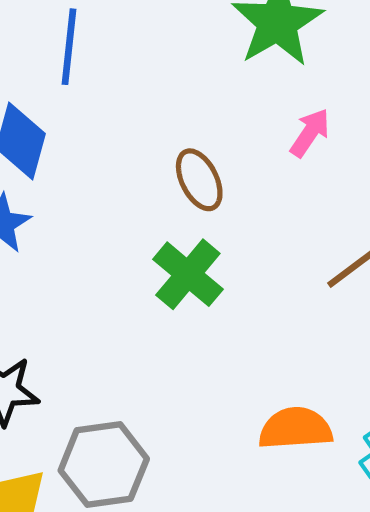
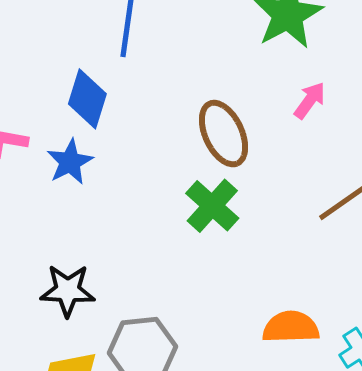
brown ellipse: (199, 180) -> (223, 134), size x1.4

